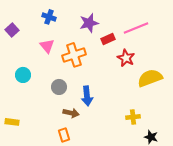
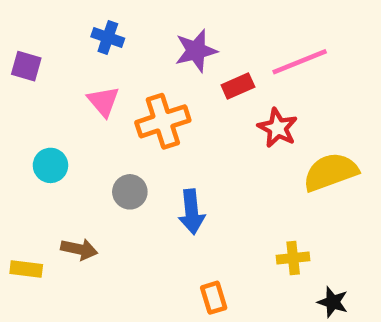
purple square: (12, 30) -> (26, 66), turned -32
brown arrow: (71, 113) -> (79, 249), moved
orange rectangle: (64, 135) -> (214, 298), moved

